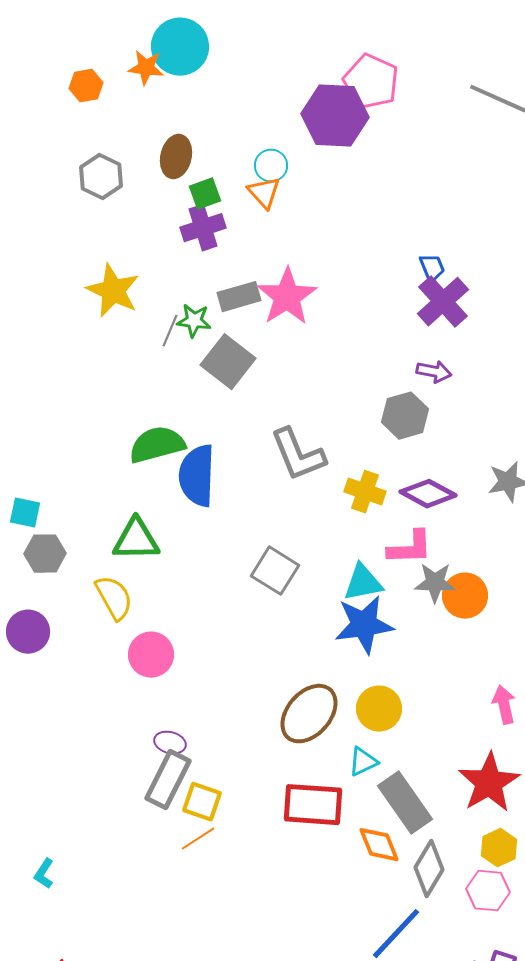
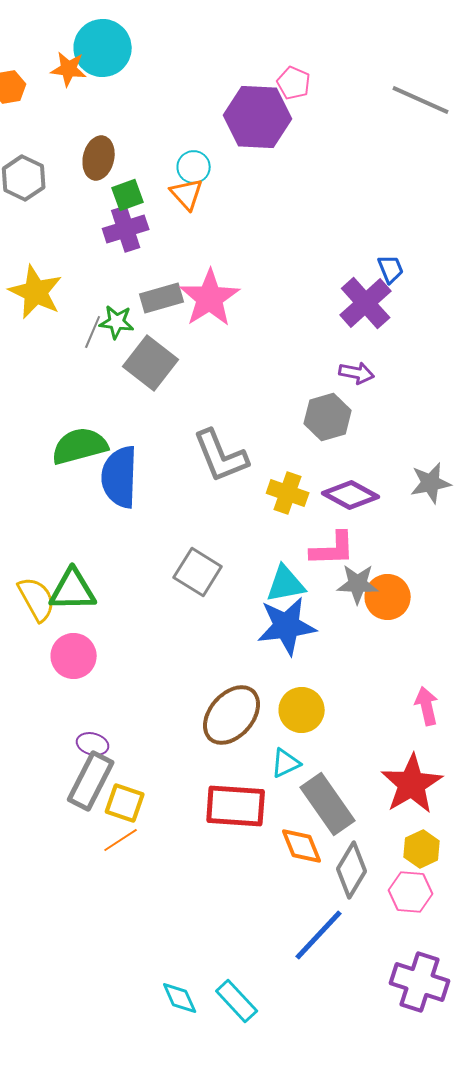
pink pentagon: (371, 82) -> (294, 83), size x0.6
blue trapezoid: (432, 268) -> (391, 269), moved
green triangle: (136, 540) -> (73, 590), moved

